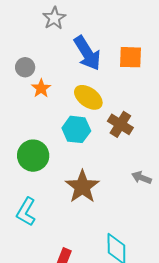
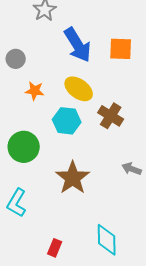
orange star: (41, 88) -> (35, 91), moved, turned -30

